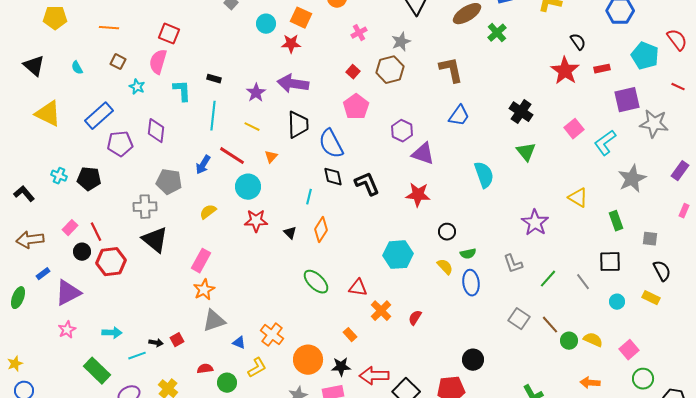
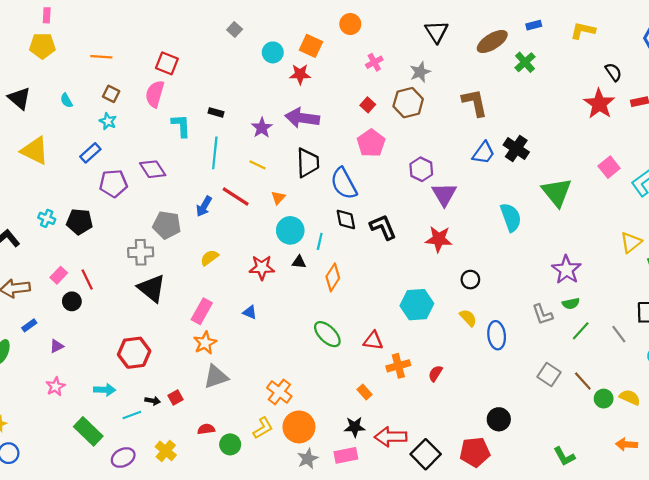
cyan star: (137, 87) -> (108, 121), moved
black cross: (521, 112) -> (516, 148), moved
blue rectangle: (99, 116) -> (90, 153), size x0.7
purple diamond: (156, 131) -> (153, 169), turned -40
green triangle: (526, 152) -> (557, 192), size x1.4
purple triangle: (423, 154) -> (444, 194), turned 40
cyan circle: (248, 187) -> (290, 230), moved
yellow triangle: (578, 198) -> (631, 242), moved, turned 50
black triangle: (290, 233) -> (299, 262), moved, turned -40
green semicircle: (468, 254) -> (571, 304), moved
red hexagon: (111, 262) -> (134, 353), moved
purple triangle: (68, 293) -> (57, 346), size x0.5
orange cross: (381, 311) -> (398, 366), turned 30
blue triangle: (239, 343) -> (250, 312), moved
orange circle: (308, 360) -> (299, 427), moved

